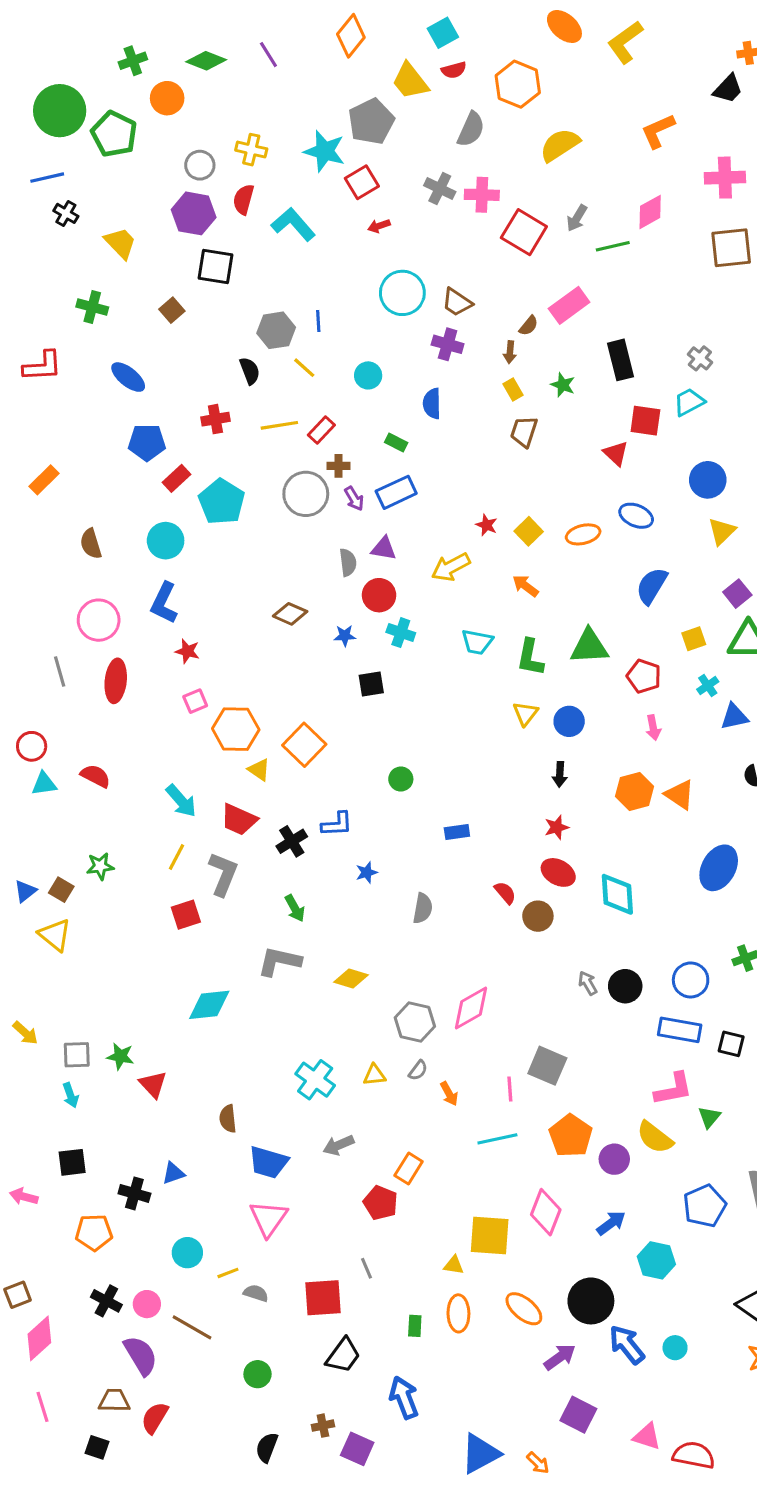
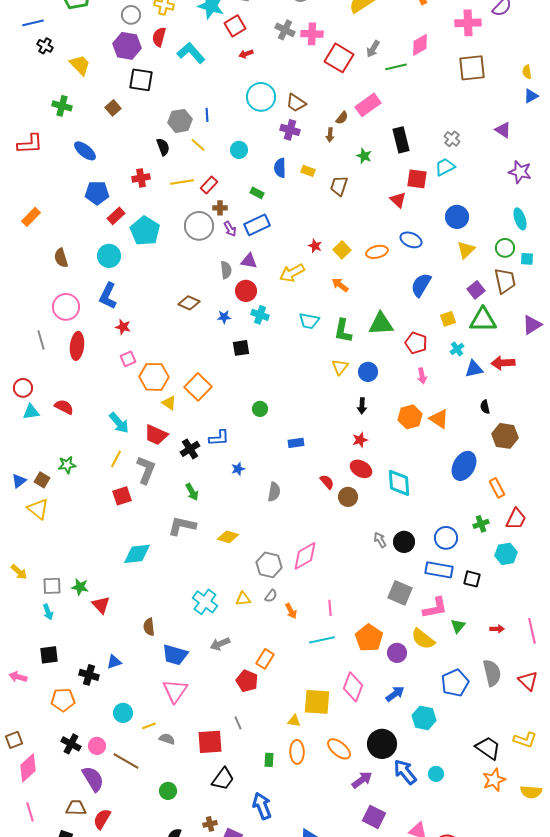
yellow rectangle: (513, 390) -> (308, 171), moved, turned -40
gray square: (547, 1066) -> (400, 593), moved

